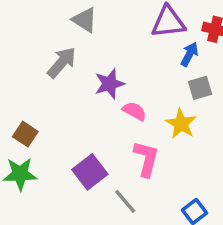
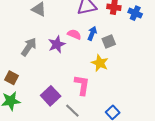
blue arrow: (189, 54) -> (92, 33), moved
gray arrow: (62, 62) -> (29, 47), moved
pink semicircle: (134, 111) -> (74, 34), moved

